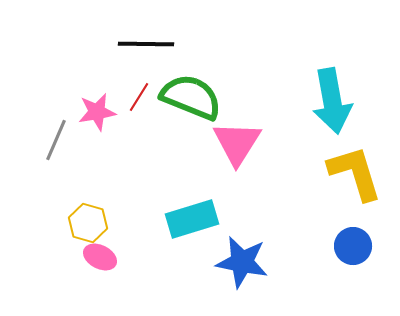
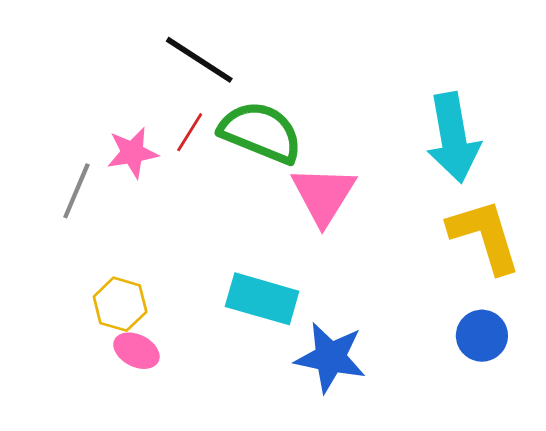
black line: (146, 44) -> (199, 60), turned 32
cyan rectangle: (192, 219) -> (262, 299), turned 33

